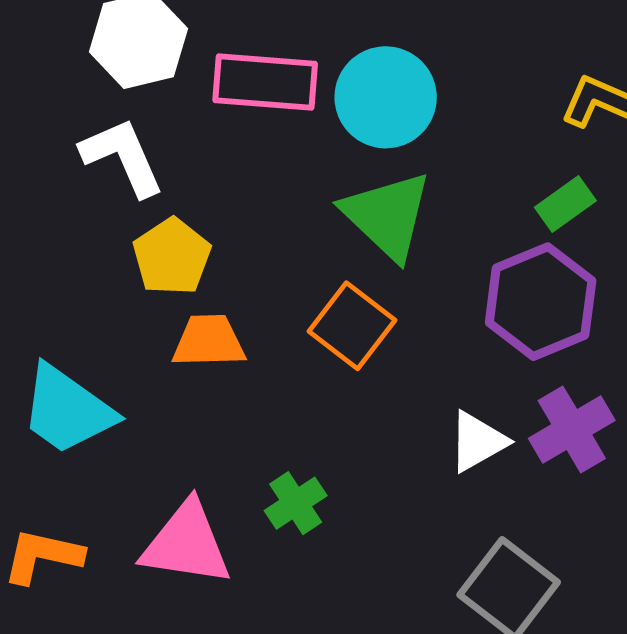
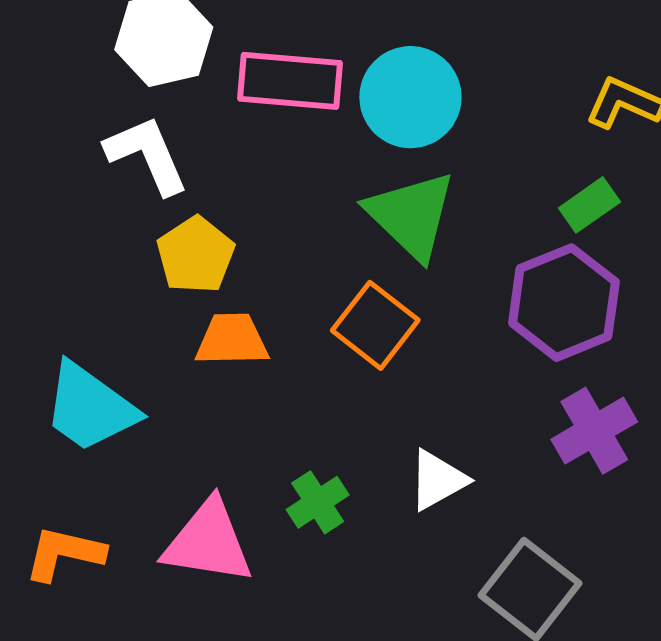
white triangle: (478, 442) -> (438, 480), moved

